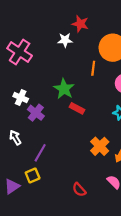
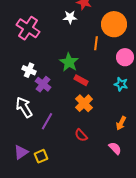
white arrow: (15, 138) -> (24, 107), size x1.5
orange cross: (100, 146) -> (84, 103), moved
yellow square: (33, 176) -> (41, 156), moved
red semicircle: (79, 190) -> (81, 135), moved

